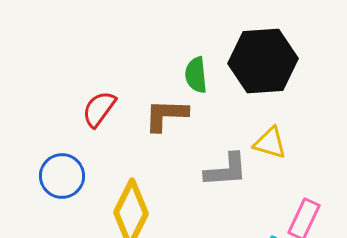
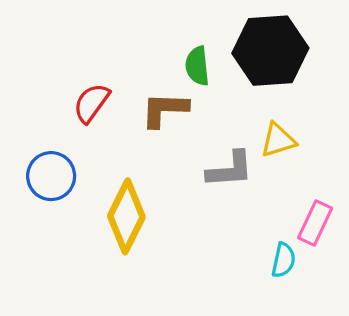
yellow triangle: (270, 143) -> (278, 140), turned -33

